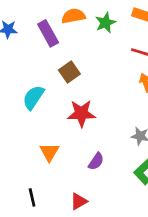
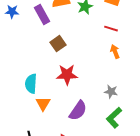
cyan semicircle: (33, 97) -> (31, 84), moved, turned -30
purple semicircle: (96, 161) -> (78, 111), size x1.5

